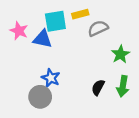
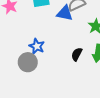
blue triangle: (42, 39) -> (65, 13), moved

